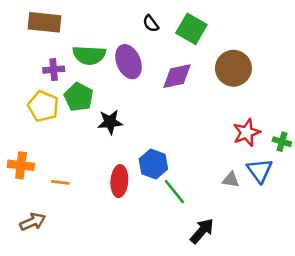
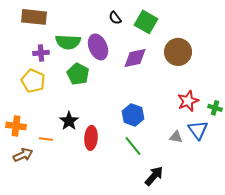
green pentagon: (79, 97) -> (78, 74), moved
black star: (110, 122) -> (69, 121), moved, turned -30
blue hexagon: (153, 164) -> (133, 115), moved
brown arrow: (33, 222) -> (23, 155), moved

